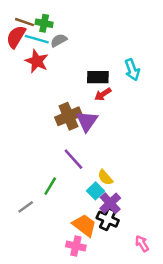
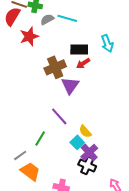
cyan line: (37, 39) -> (67, 18), moved
red star: (37, 61) -> (29, 36), turned 30
brown cross: (69, 116) -> (55, 67), moved
orange trapezoid: (84, 225) -> (30, 171), moved

